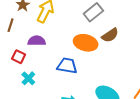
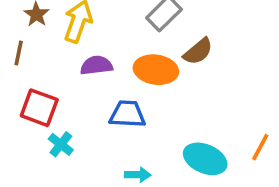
purple semicircle: (37, 41) -> (96, 65), moved
red square: (19, 57) -> (39, 108), size x1.5

